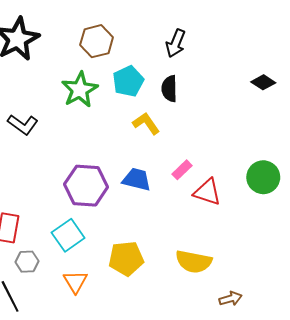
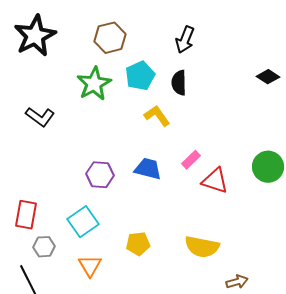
purple hexagon: (86, 186) -> (100, 175), size x0.7
yellow pentagon: (126, 258) -> (138, 244), size x0.7

